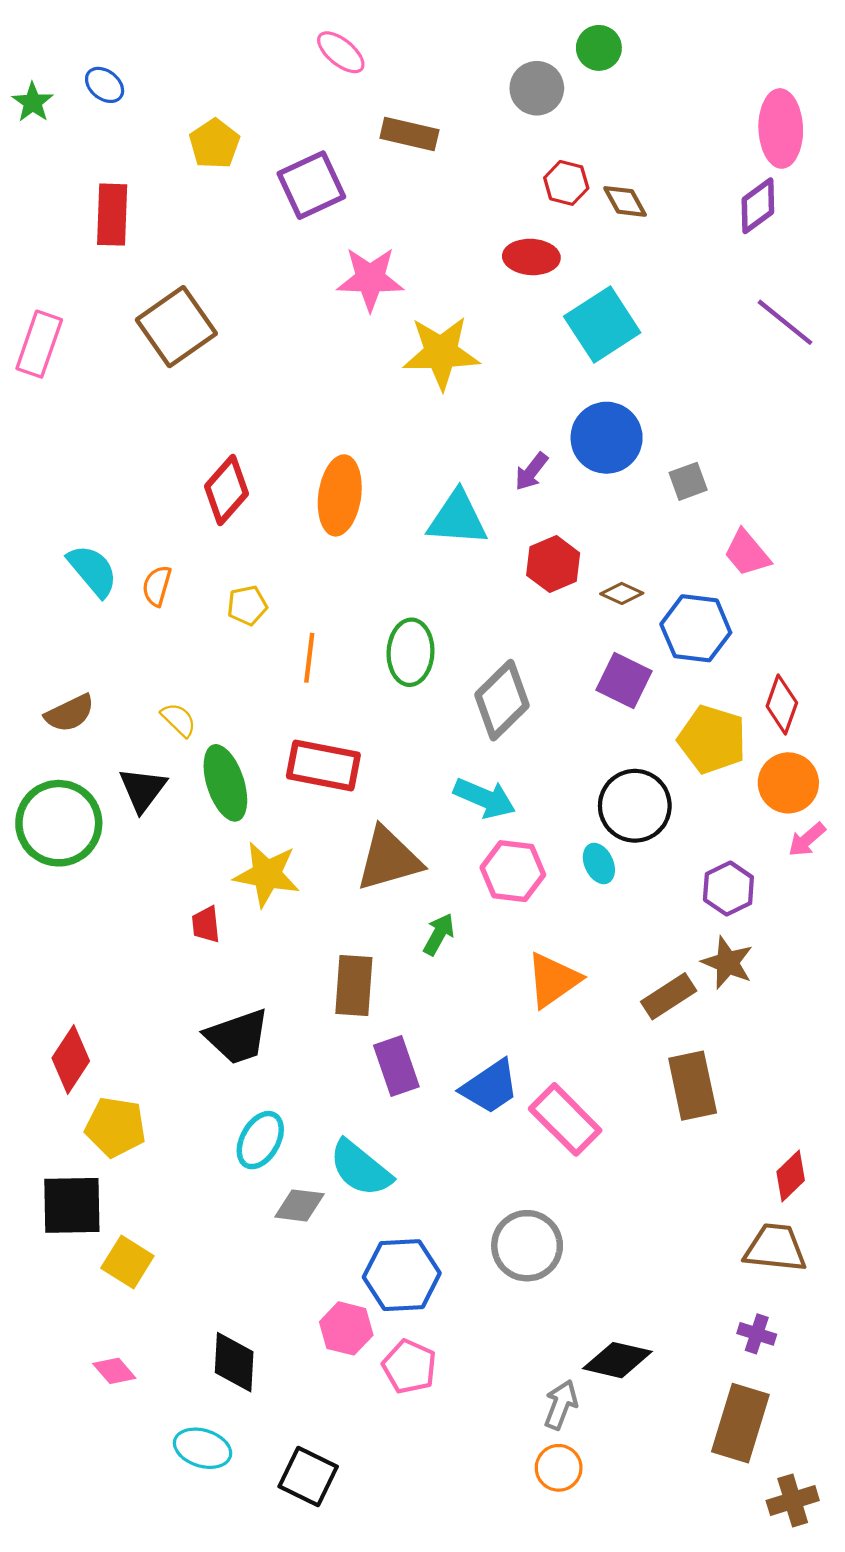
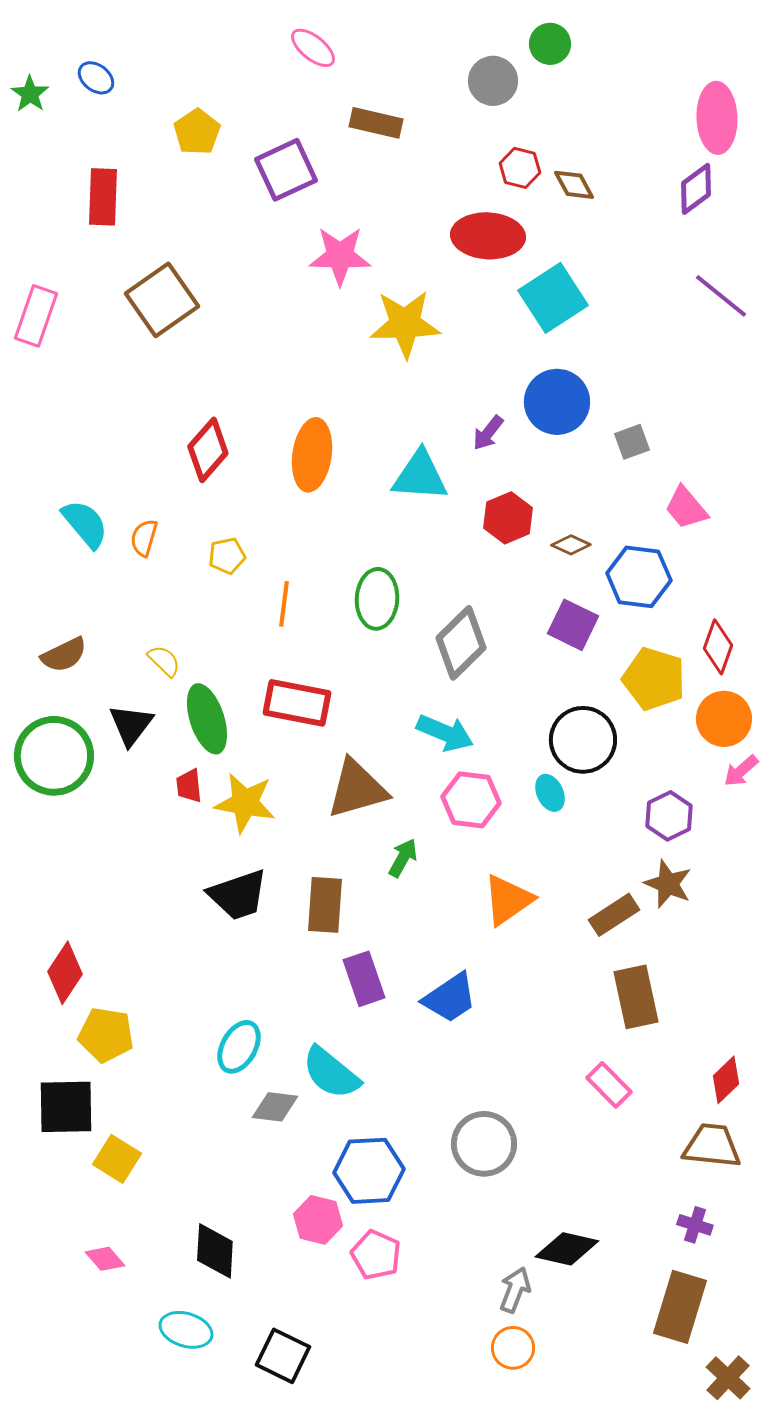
red ellipse: (531, 257) -> (488, 236), size x1.4
red trapezoid: (206, 924) -> (189, 786), moved
black trapezoid: (237, 1037) -> (238, 895), moved
pink rectangle: (565, 1119) -> (609, 1085), moved, size x0.7
brown cross: (793, 1500) -> (728, 1378), turned -30

